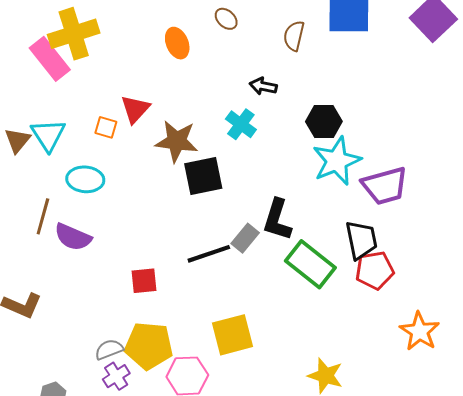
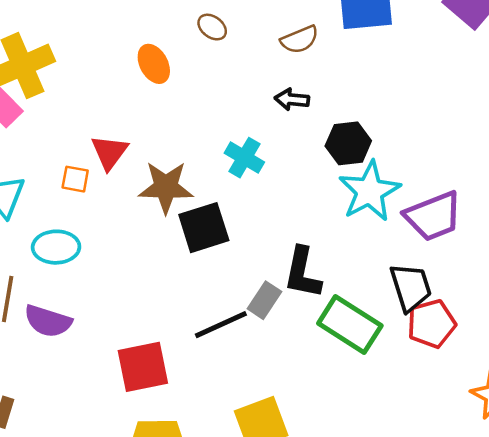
brown semicircle: (294, 36) -> (300, 40), turned -120
black arrow: (263, 86) -> (292, 99), moved
red square: (144, 281) -> (143, 367), size x1.5

